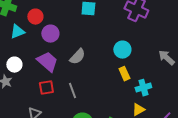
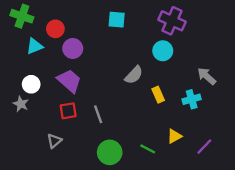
cyan circle: (122, 50) -> (163, 51), moved
gray semicircle: (77, 57) -> (134, 75), moved
cyan cross: (143, 88) -> (192, 99), moved

